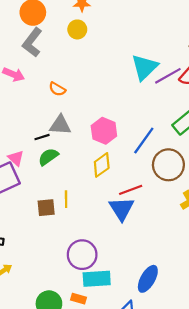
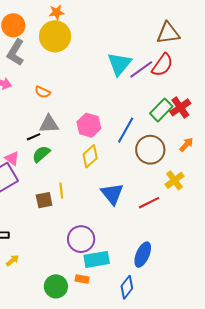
yellow circle: (77, 29) -> (55, 36), size x1.8
red line: (131, 190) -> (149, 203), moved

